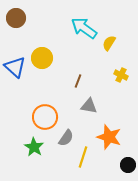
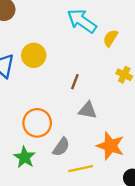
yellow line: (83, 157) -> (81, 169), turned 60

